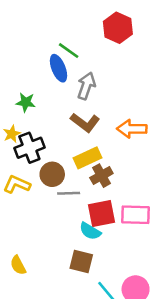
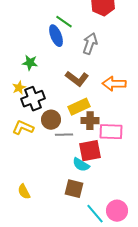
gray arrow: (86, 86) -> (90, 44), moved
brown cross: (101, 176) -> (90, 121), turned 30
pink rectangle: (136, 215) -> (111, 132), moved

